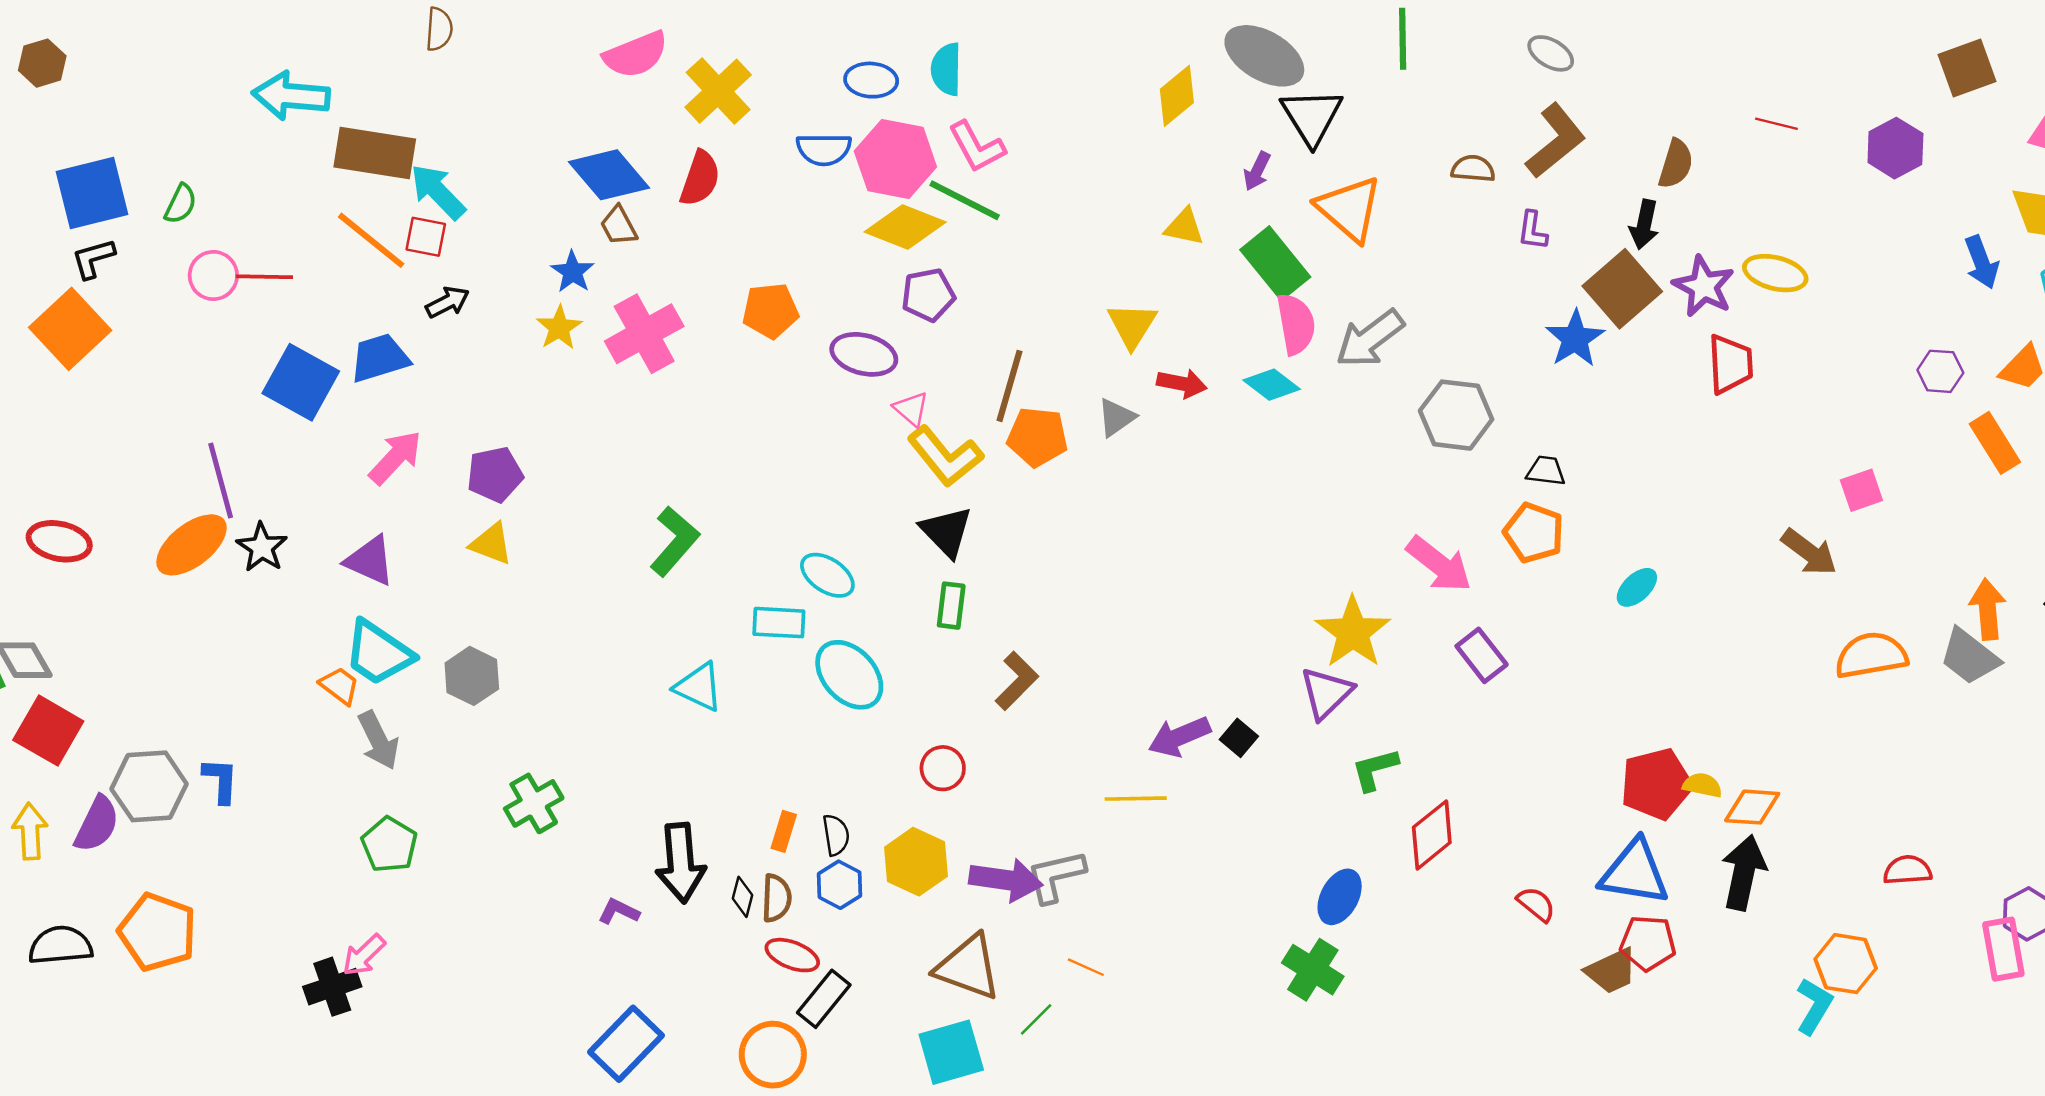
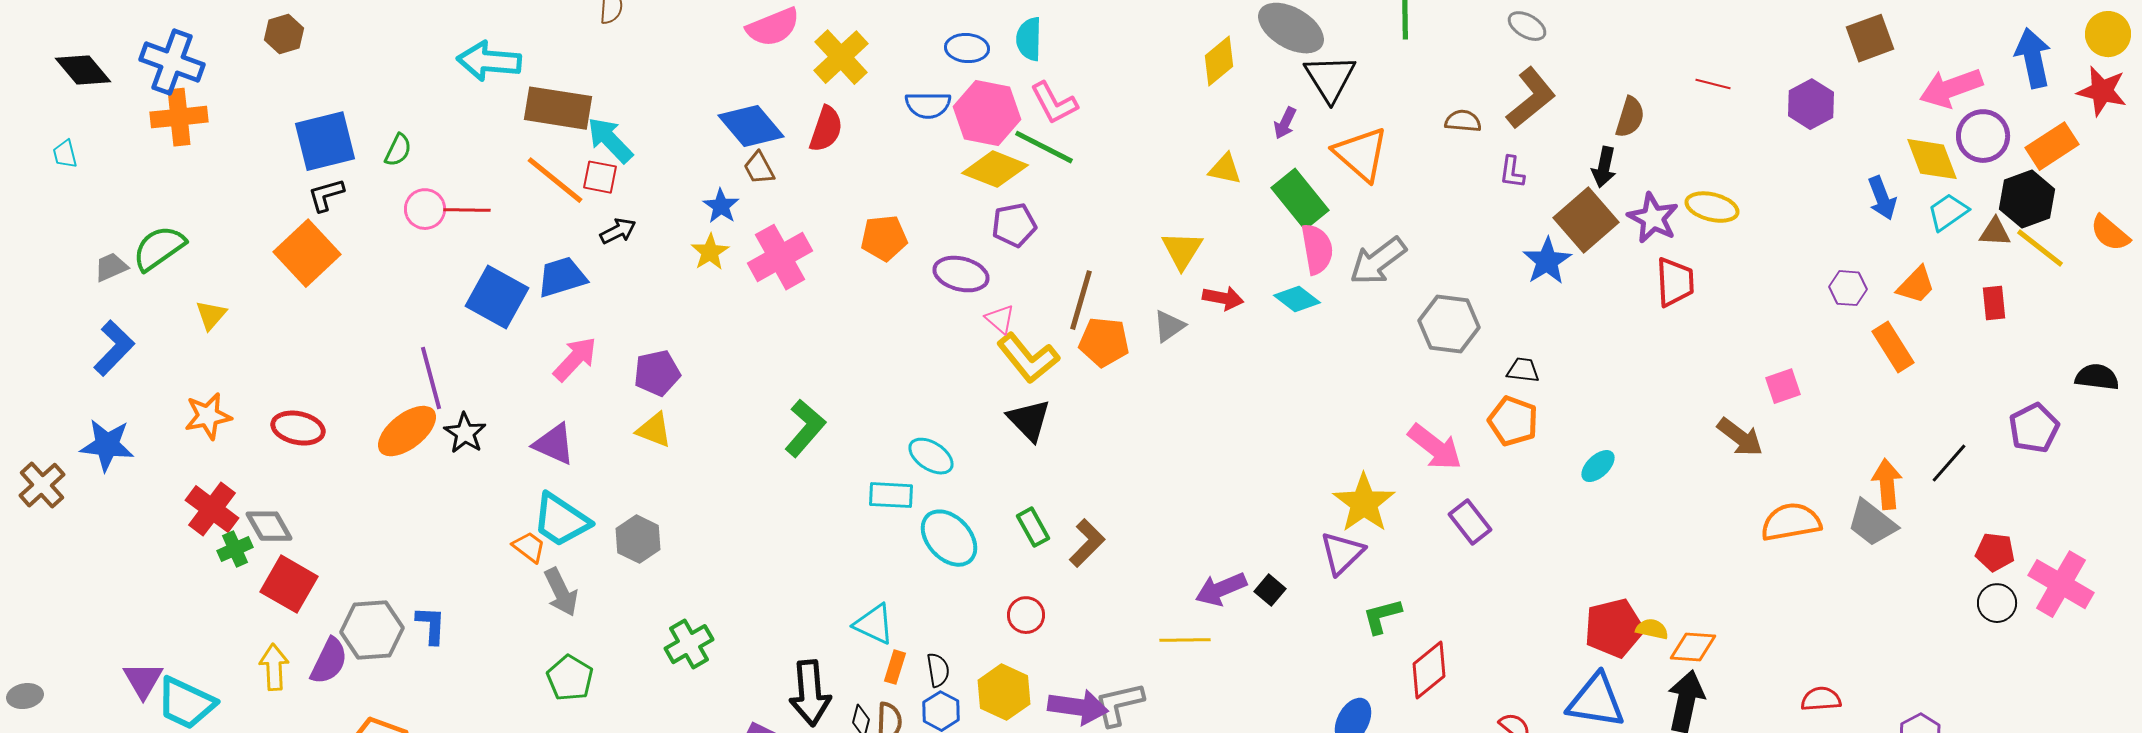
green rectangle: (951, 606) -> (1033, 527), moved, turned -36
cyan triangle: (699, 687) -> (874, 624), moved

